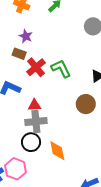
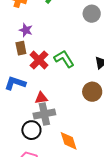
brown rectangle: (19, 54) -> (21, 48), turned 64
black circle: (31, 142) -> (31, 130), moved

